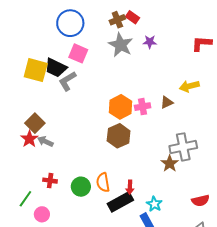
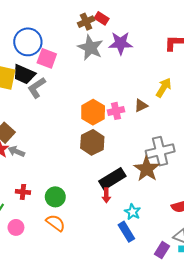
blue circle: (70, 23) -> (28, 42), moved
purple star: (150, 42) -> (121, 43), size x1.6
yellow arrow: (189, 86) -> (164, 88), turned 138
brown star: (170, 164) -> (147, 169), size x1.4
orange semicircle: (103, 182) -> (56, 223), moved, turned 138
black rectangle: (120, 202) -> (112, 179), moved

